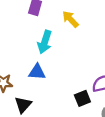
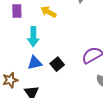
black square: (82, 98) -> (57, 64), moved

